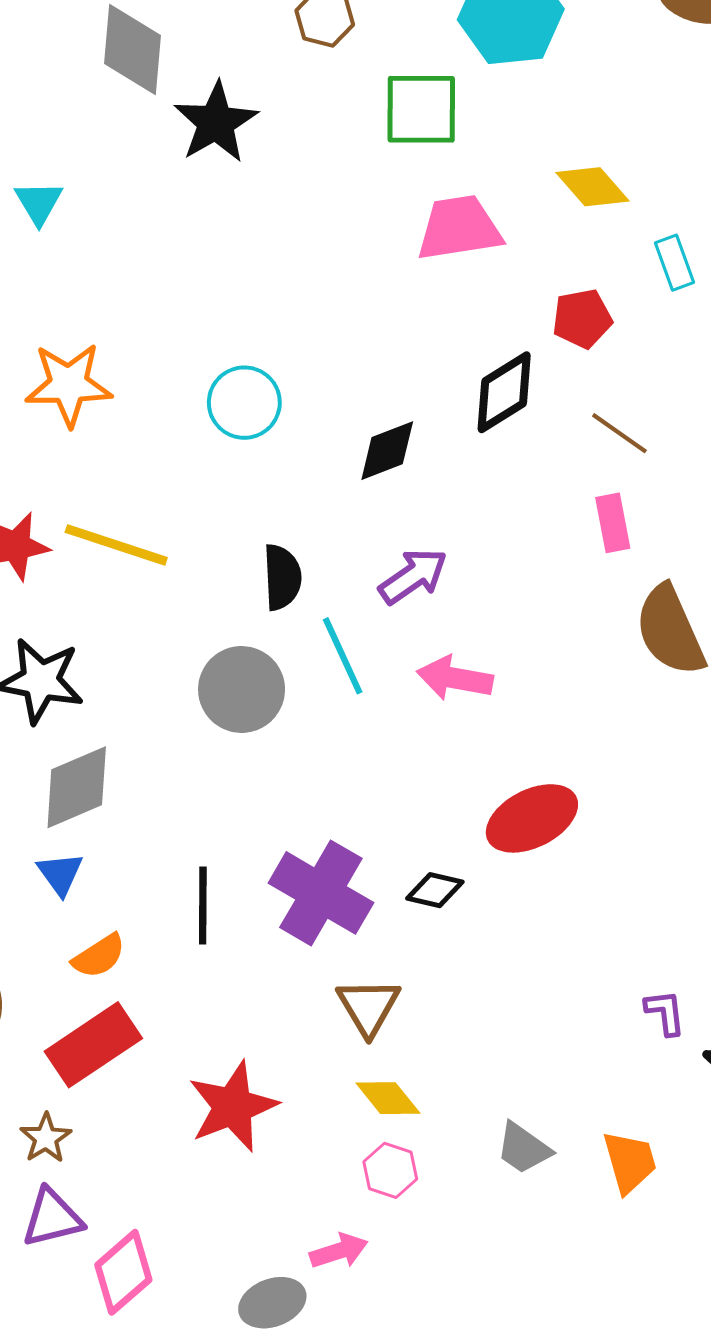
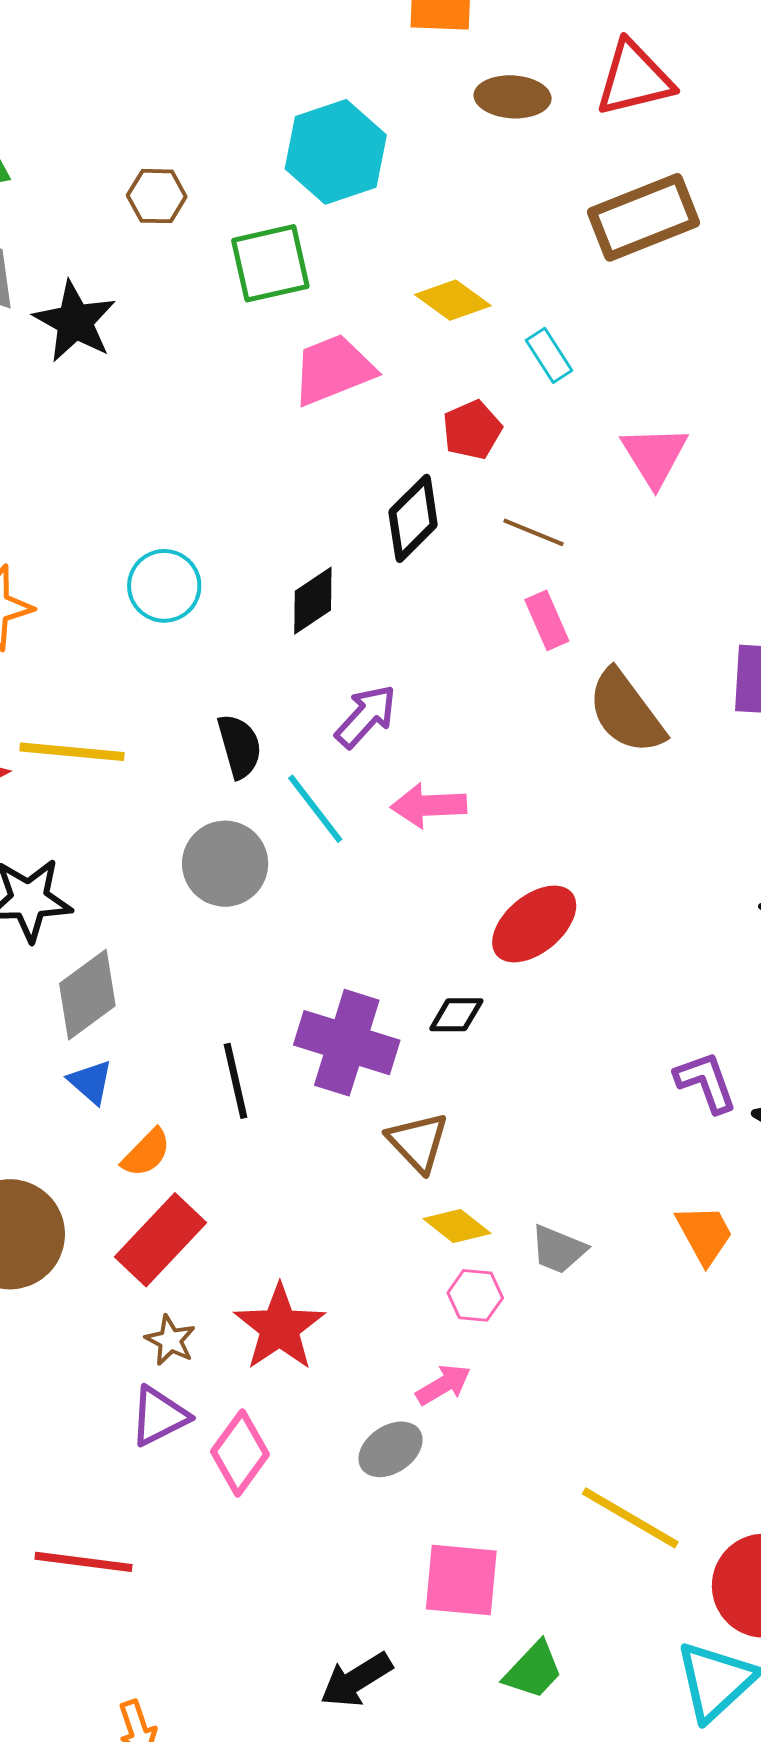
purple L-shape: (665, 1013) -> (706, 1082), size x1.4
red star: (233, 1107) -> (280, 1327), moved
brown star: (46, 1138) -> (170, 1340), moved
gray trapezoid: (524, 1148) -> (558, 1249), moved

